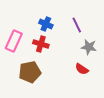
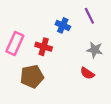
blue cross: (46, 24) -> (63, 25), moved
purple line: (77, 25) -> (89, 16), moved

